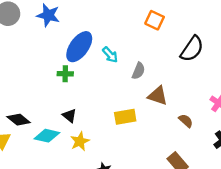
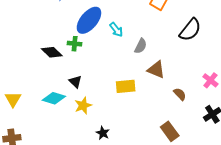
black diamond: (19, 120) -> (52, 52), moved

